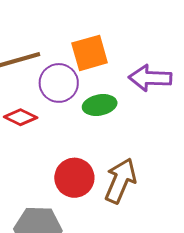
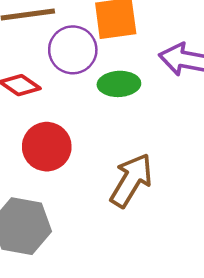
red circle: (74, 178) -> (47, 147), moved

